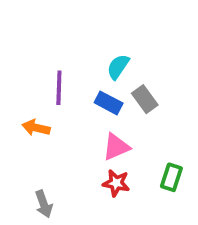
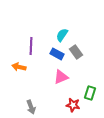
red star: (116, 183) -> (73, 105), moved
gray arrow: (44, 204) -> (31, 107), moved

